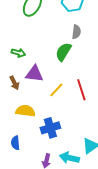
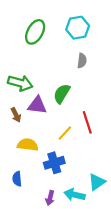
green semicircle: (63, 52) -> (62, 94), moved
green arrow: (18, 53) -> (20, 83), size x1.6
yellow line: (56, 90) -> (65, 133), moved

